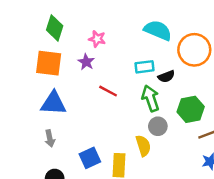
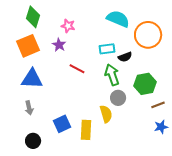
orange square: (49, 63) -> (28, 46), turned -30

